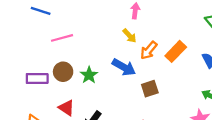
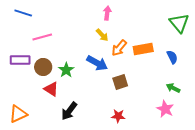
orange rectangle: (176, 51) -> (143, 49), turned 36
purple rectangle: (37, 78) -> (20, 60), moved
red triangle: (66, 108) -> (51, 89), moved

